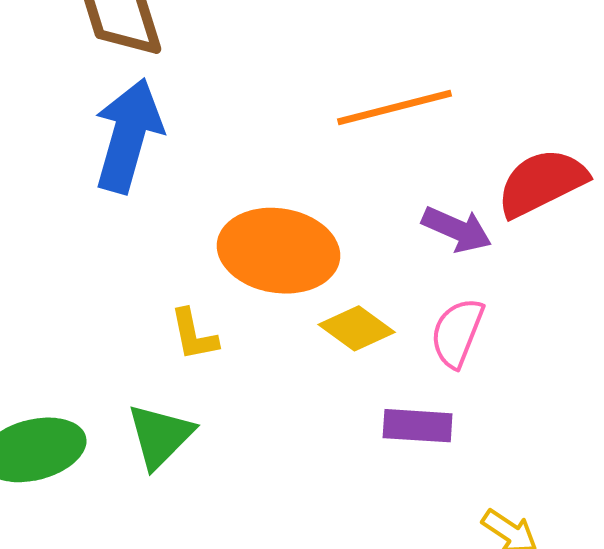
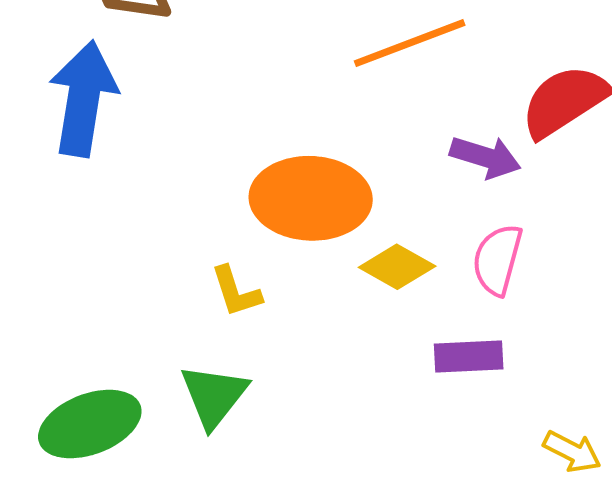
blue arrow: (128, 136) -> (83, 99), moved

